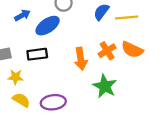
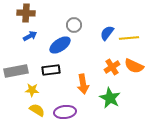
blue arrow: (22, 15) -> (30, 36), moved
orange arrow: (81, 59) -> (83, 84), moved

